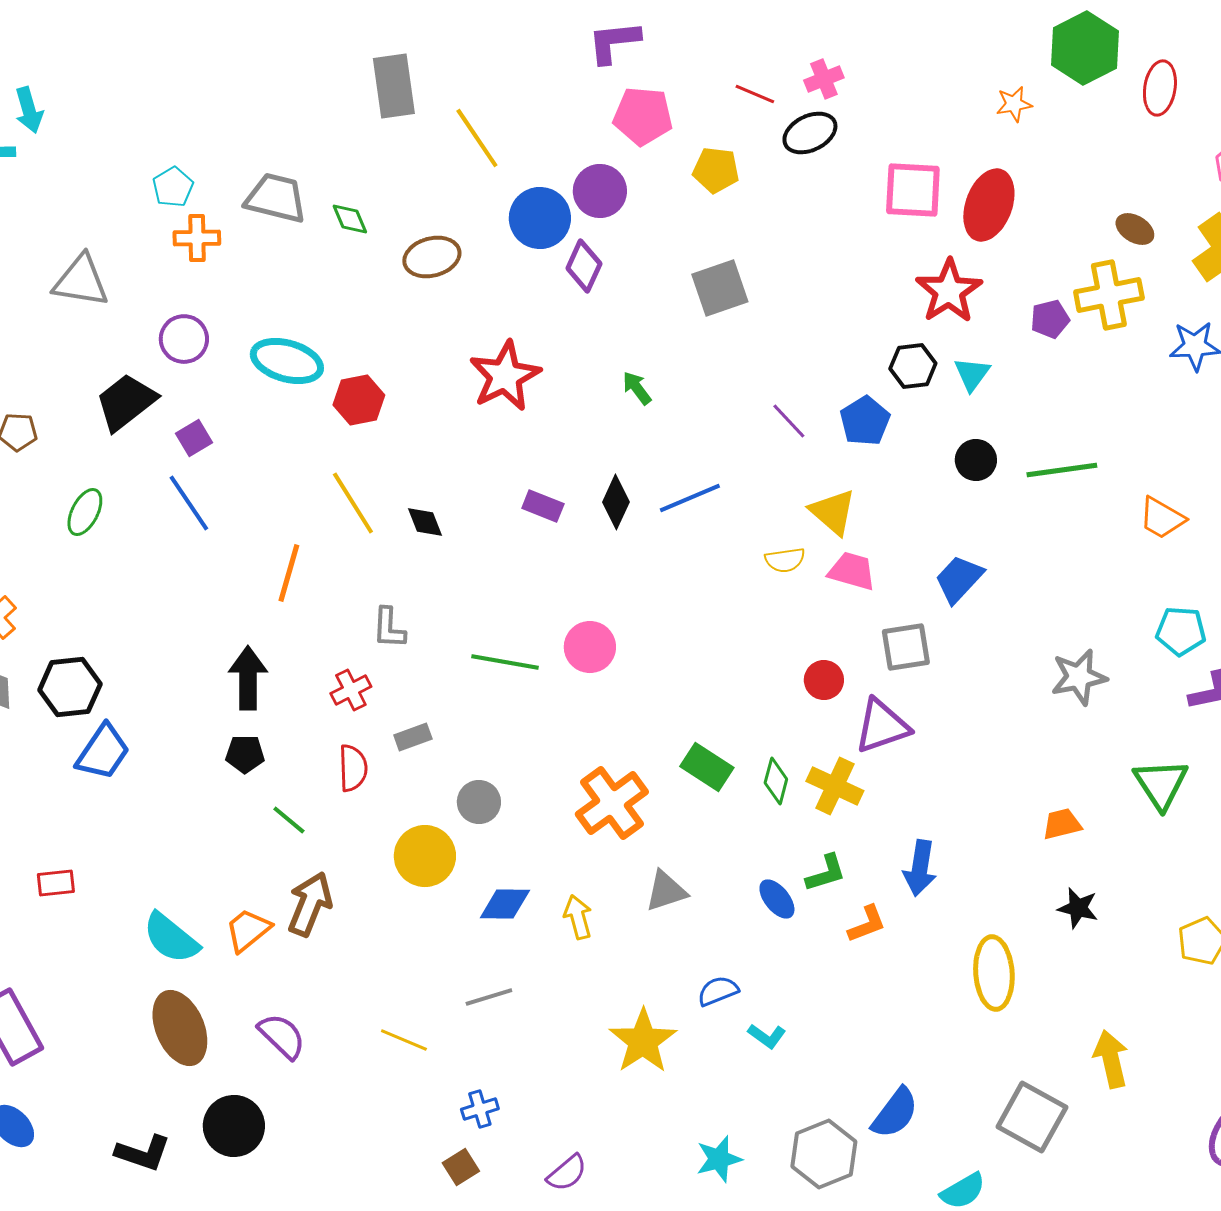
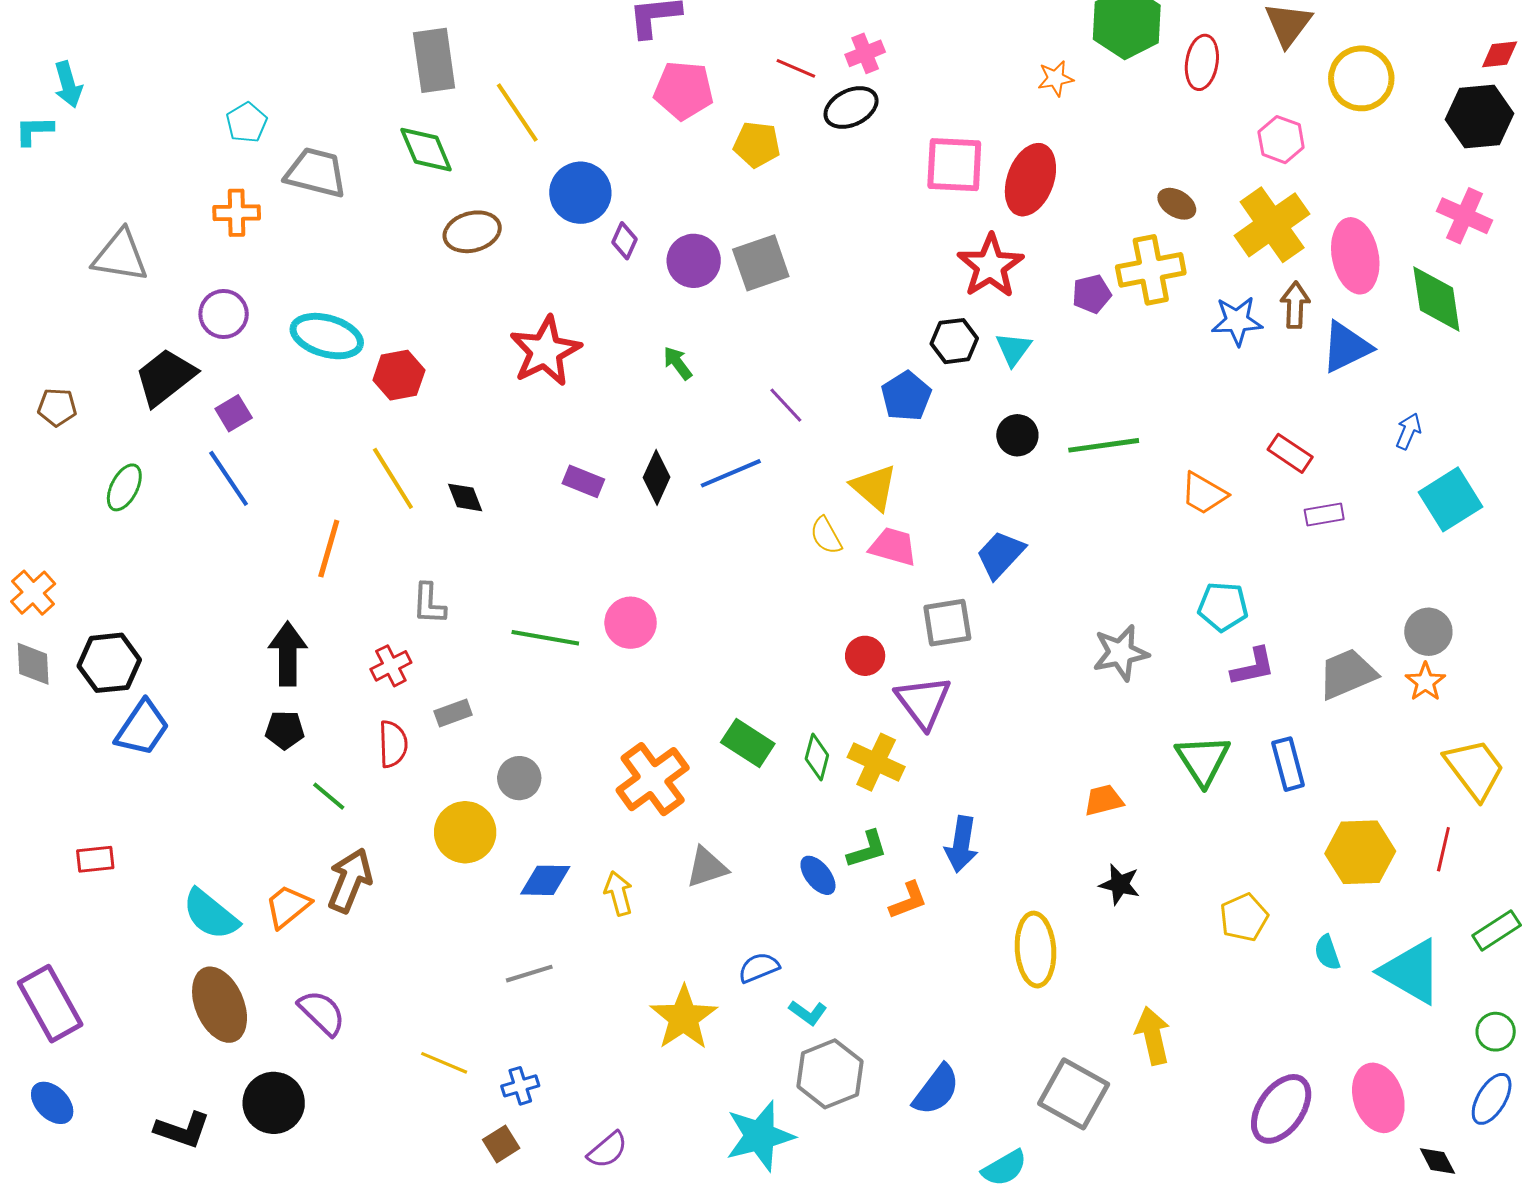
cyan pentagon: (173, 187) -> (247, 123), moved
purple circle: (600, 191) -> (694, 261), moved
green diamond: (350, 219) -> (426, 150), moved, size x1.5
purple diamond: (584, 266) -> (624, 241), size x0.7
purple line: (789, 421) -> (786, 405), moved
yellow semicircle: (785, 560) -> (826, 536), turned 69
purple triangle: (882, 726) -> (923, 702), turned -48
yellow line: (404, 1040) -> (444, 1063), moved
gray hexagon: (824, 1154) -> (830, 1074), moved
cyan star: (719, 1159) -> (760, 1136), size x1.5

